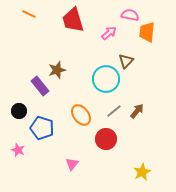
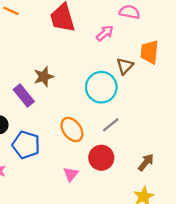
orange trapezoid: (147, 32) -> (149, 52), moved
brown arrow: (137, 111) -> (146, 162), moved
pink triangle: (72, 164) -> (71, 174), moved

